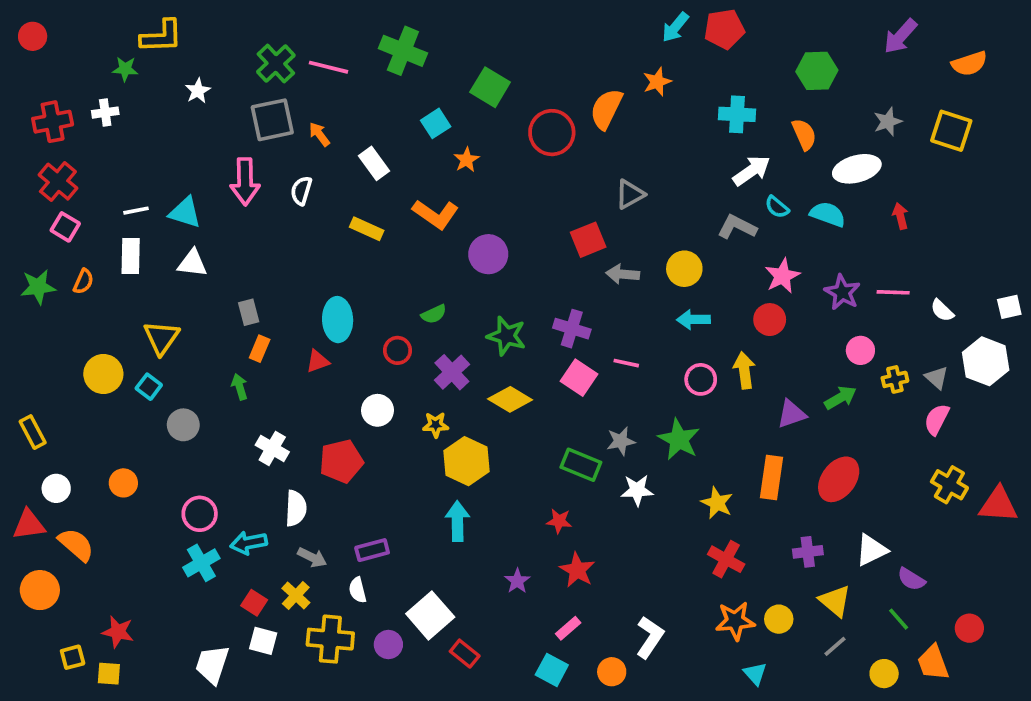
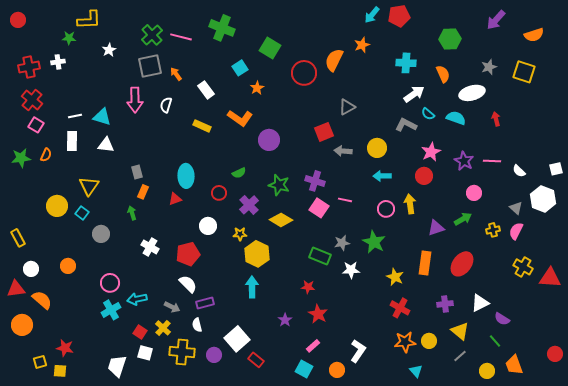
yellow cross: (895, 379) -> (493, 230), moved
white semicircle: (296, 508) -> (188, 284), moved, turned -48
red circle: (969, 628) -> (555, 354), moved

